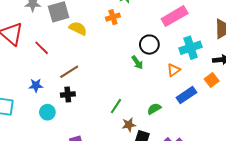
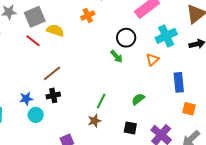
red line: (42, 48) -> (33, 41), moved
orange square: (212, 80) -> (189, 109), moved, turned -32
blue star: (36, 85) -> (26, 99), moved
blue rectangle: (186, 95) -> (179, 82), moved, turned -54
brown star: (129, 125) -> (94, 121), moved

